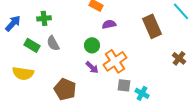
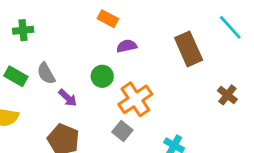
green cross: (44, 18) -> (23, 30), moved
purple arrow: (92, 67) -> (68, 98), moved
gray square: (124, 85) -> (122, 131), moved, turned 32

